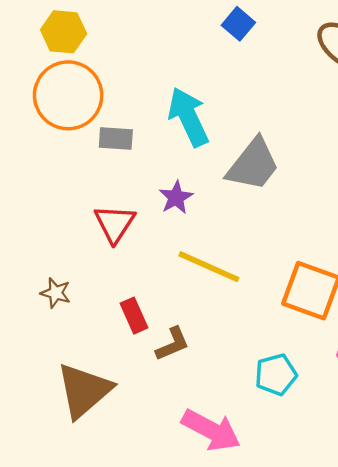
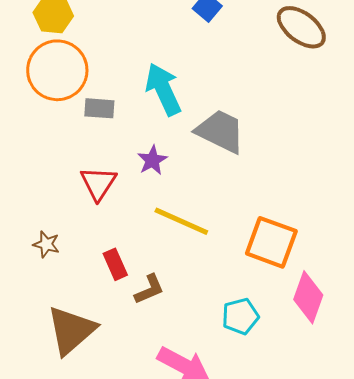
gray trapezoid: (253, 165) -> (220, 131), turned -102

